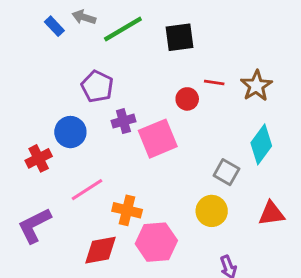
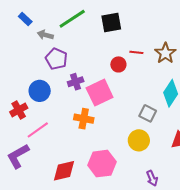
gray arrow: (84, 17) -> (45, 35), moved
pink line: (87, 190) -> (38, 130), moved
orange cross: (127, 210) -> (84, 119), moved

